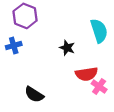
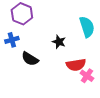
black semicircle: (34, 94) -> (30, 59), moved

